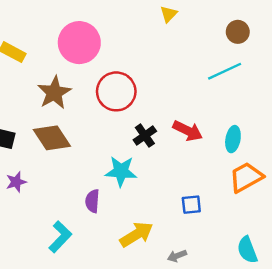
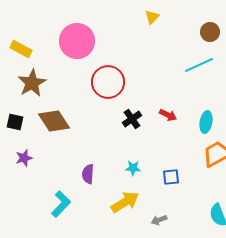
brown star: (54, 93) -> (32, 83), moved
red arrow: (188, 131) -> (168, 115), size x0.7
cyan star: (121, 171) -> (133, 168), moved, size x0.6

